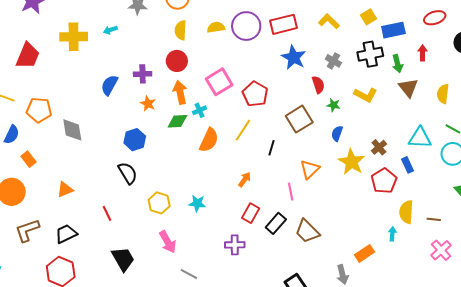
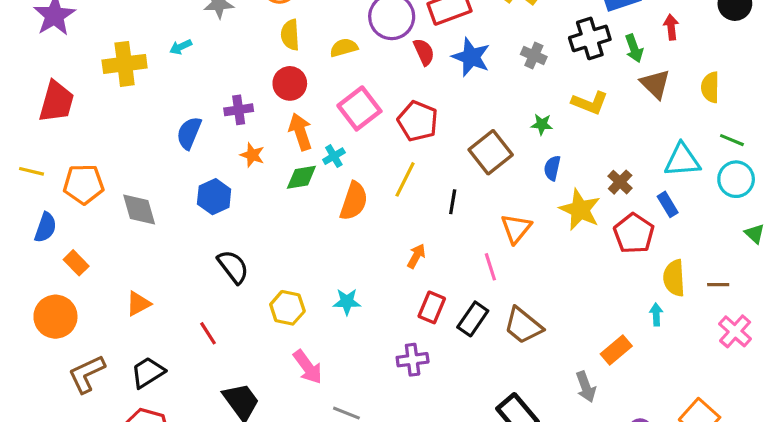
yellow semicircle: (216, 27) -> (344, 48), moved
red semicircle: (318, 85) -> (424, 52), moved
blue hexagon: (135, 140) -> (214, 197), moved

